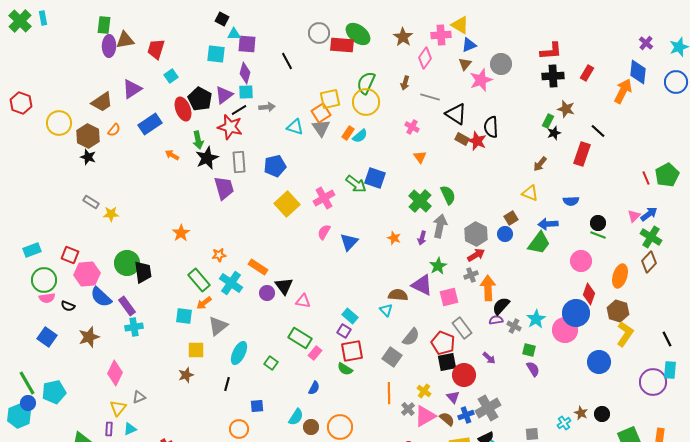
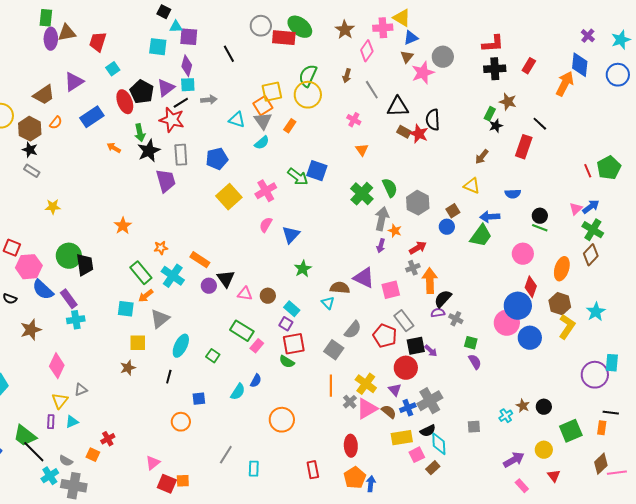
gray line: (430, 97) -> (372, 90), turned 42
black triangle: (456, 114) -> (398, 107), turned -35
cyan semicircle: (360, 136) -> (262, 143), moved
gray rectangle: (91, 202) -> (32, 171), moved
gray hexagon: (476, 234) -> (418, 203), moved
orange star: (394, 238) -> (395, 231), moved
purple arrow: (422, 238) -> (381, 246), moved
green star: (438, 266) -> (303, 269), moved
cyan star: (536, 319) -> (596, 312), moved
black line: (667, 339) -> (611, 413), moved, turned -56
black square: (447, 362) -> (416, 346), moved
blue circle: (599, 362) -> (530, 338), moved
yellow cross: (424, 391) -> (366, 384), size x1.5
cyan semicircle: (296, 417) -> (238, 392), moved
brown circle: (311, 427) -> (268, 296), moved

